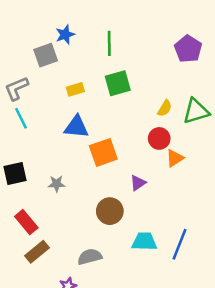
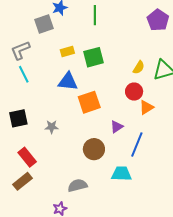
green square: (118, 83) -> (94, 57), moved
blue line: (180, 244) -> (137, 144), moved
brown rectangle: (37, 252) -> (22, 181), moved

